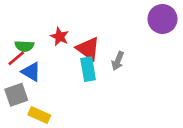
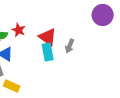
red star: (60, 37) -> (19, 30), moved

